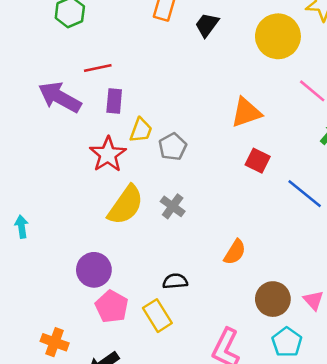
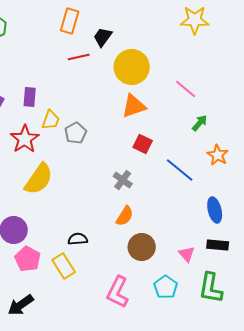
yellow circle: (278, 36) -> (132, 67), moved
red line: (98, 68) -> (79, 57), moved
gray cross: (173, 206) -> (123, 180), moved
brown circle: (273, 299) -> (142, 247), moved

